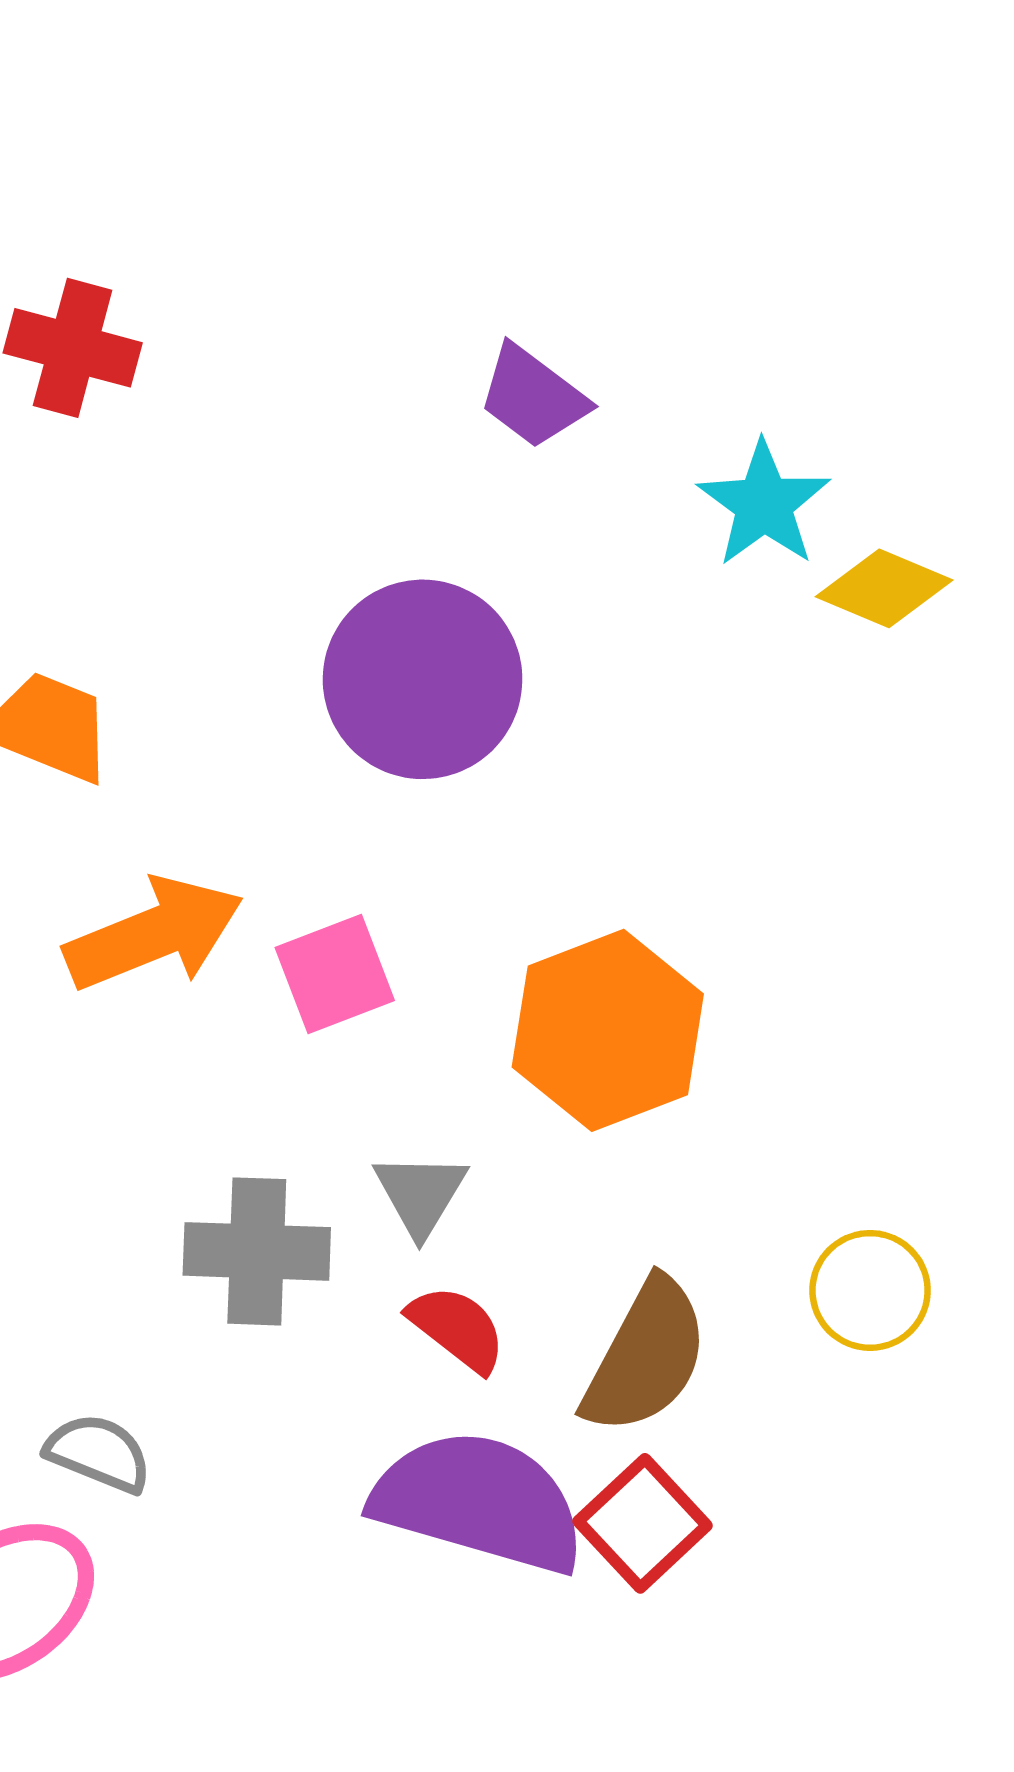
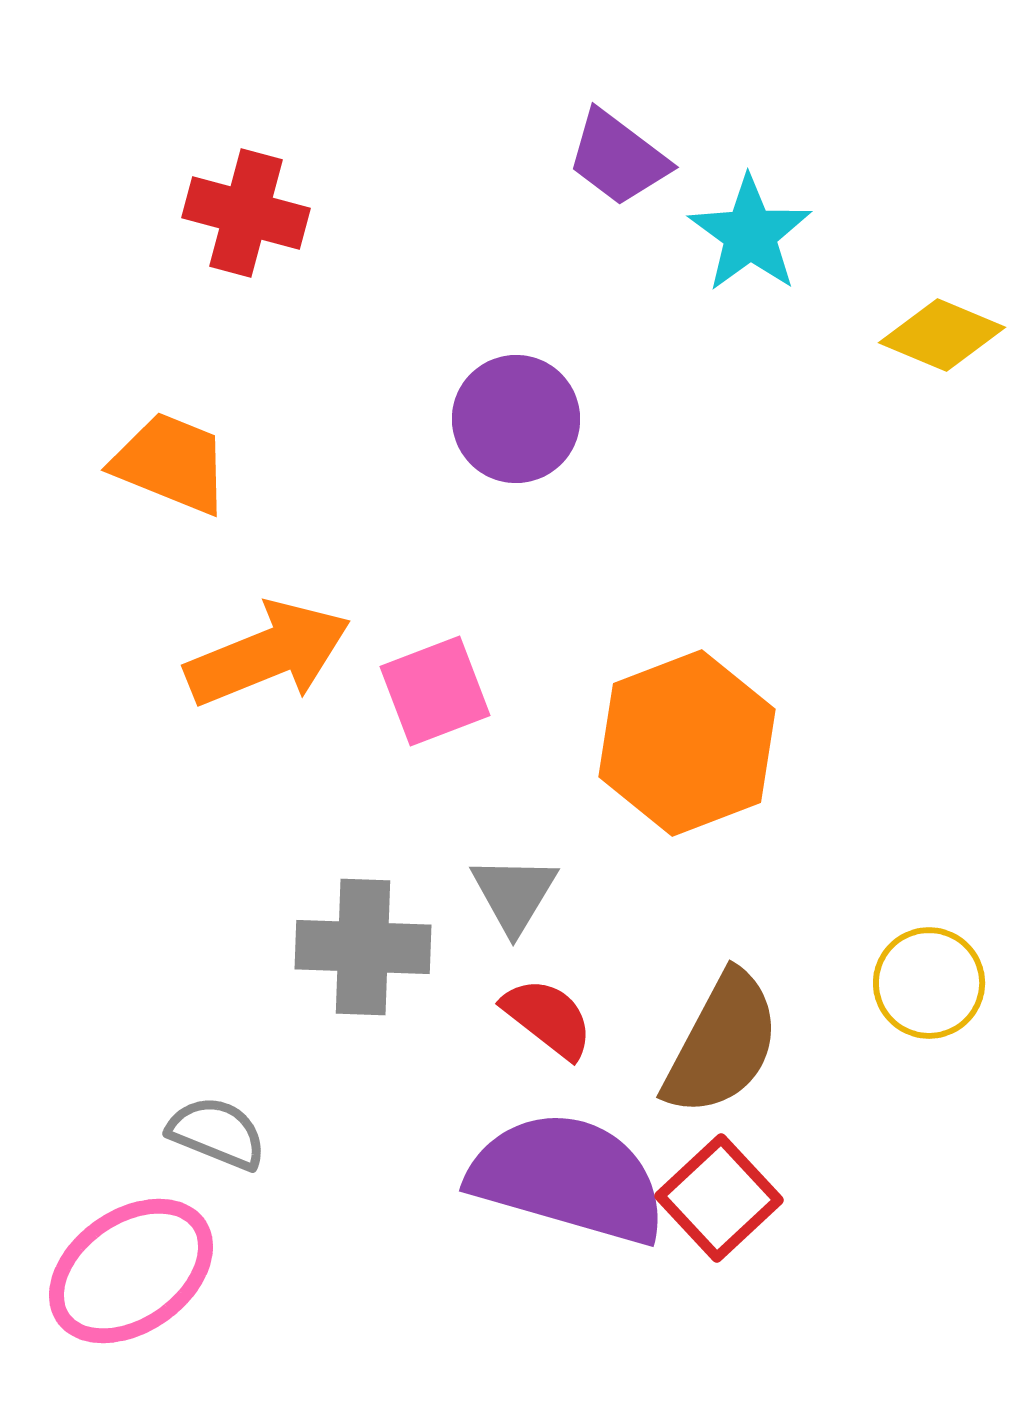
red cross: (73, 348) -> (246, 213), moved
cyan star: (764, 504) -> (750, 234), moved
purple circle: (423, 679) -> (516, 419), size x0.7

